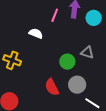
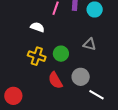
yellow cross: (12, 60) -> (37, 56), moved
green circle: (67, 62) -> (61, 54), moved

